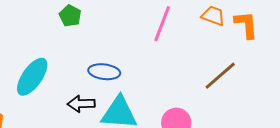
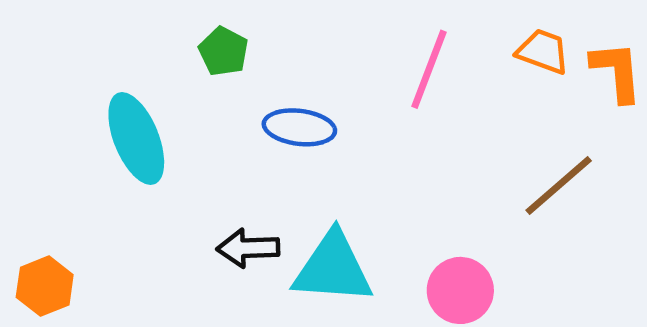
blue ellipse: (104, 72) -> (299, 127), moved
cyan ellipse: (32, 77) -> (136, 139), moved, turned -57

